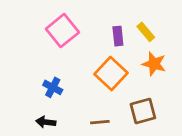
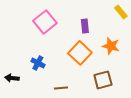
yellow rectangle: (146, 32) -> (121, 12), moved
black arrow: (46, 122) -> (12, 78), moved
brown line: (100, 122) -> (61, 88), moved

